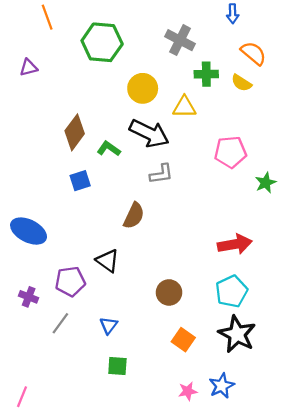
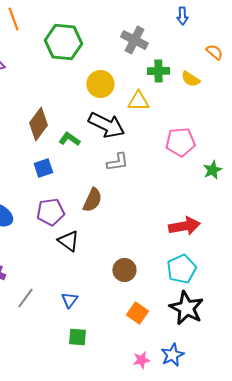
orange semicircle: (253, 53) -> (214, 52), moved, size x0.7
purple pentagon: (70, 281) -> (50, 212), moved

